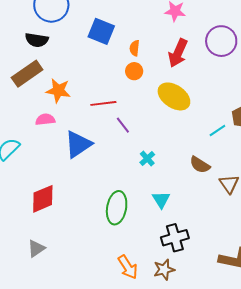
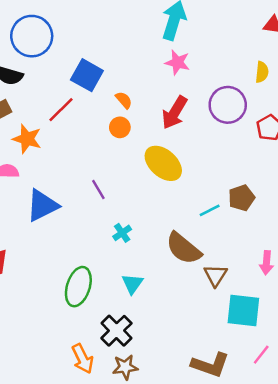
orange semicircle: (135, 48) -> (124, 100), turned 126
red line: (103, 103) -> (61, 110), moved, turned -45
brown semicircle: (200, 165) -> (184, 248), size x1.5
black cross: (175, 238) -> (117, 331), moved, turned -36

